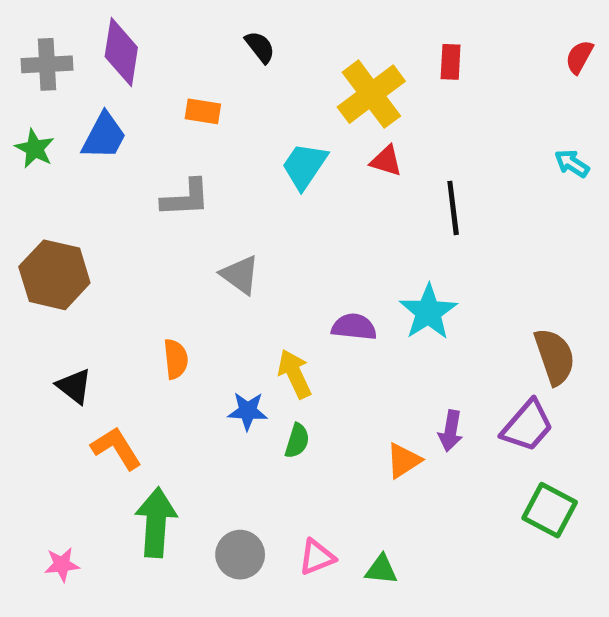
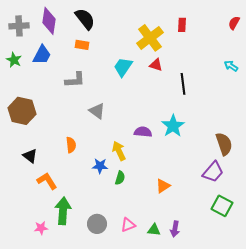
black semicircle: (260, 47) -> (85, 19), moved, size x1.6
purple arrow: (451, 431) -> (175, 229), moved
pink star: (62, 565) -> (41, 228), moved

